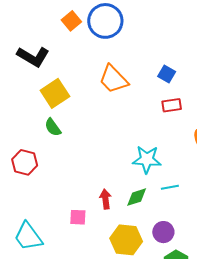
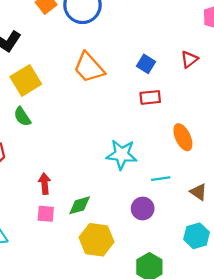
cyan line: (170, 187) -> (161, 179), moved
green diamond: (137, 197) -> (80, 205), moved
red arrow: (105, 199) -> (45, 184), moved
purple circle: (163, 232) -> (143, 209), moved

